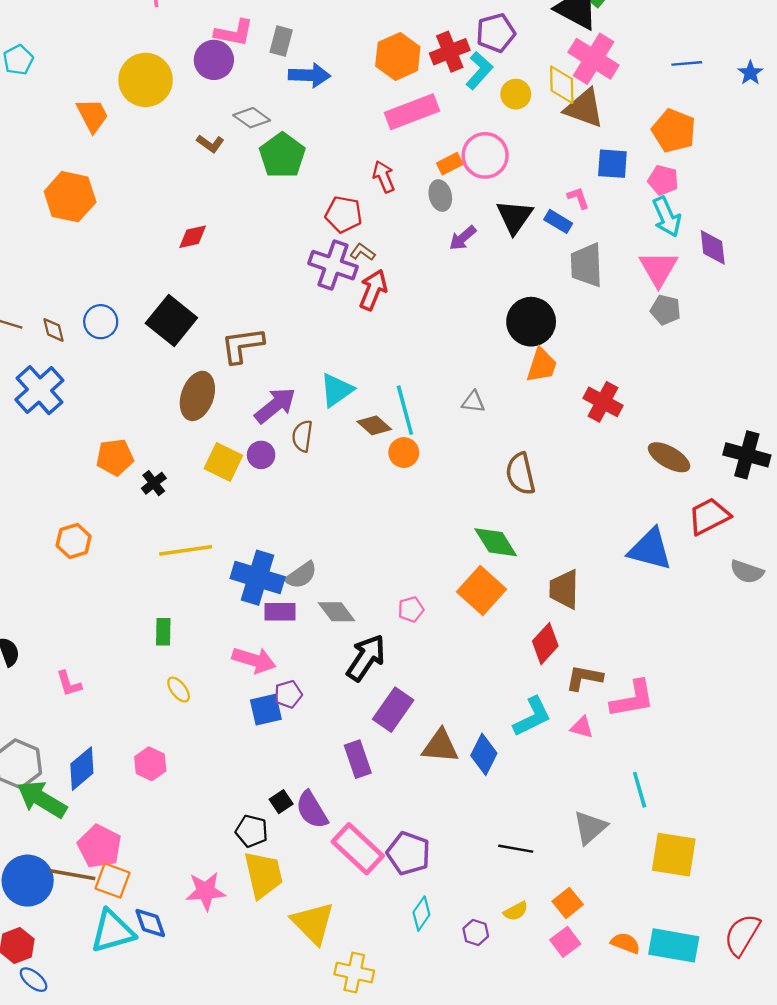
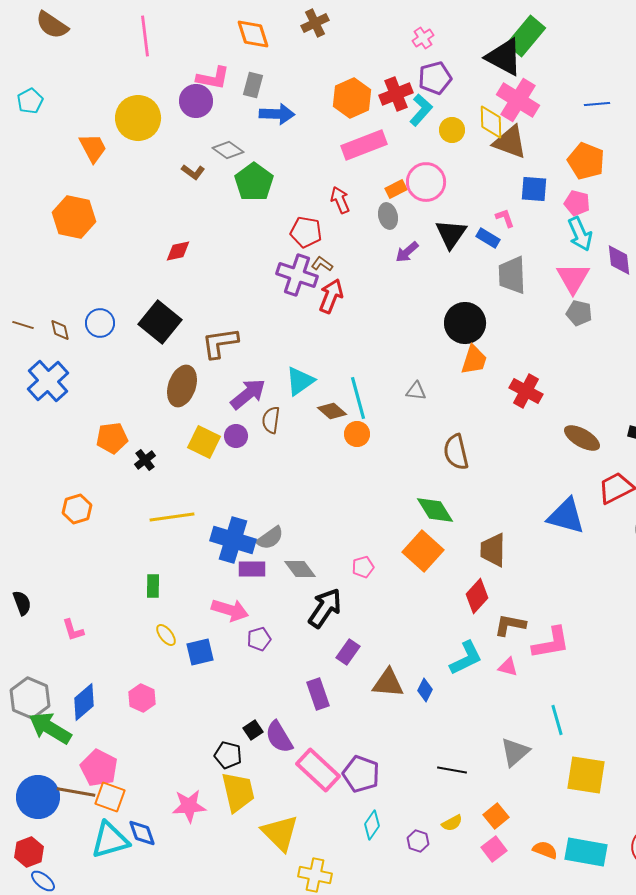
blue square: (266, 710) -> (200, 652), moved
purple rectangle: (393, 710) -> (348, 652), size x0.7
blue diamond: (484, 754) -> (425, 690), size x0.7

